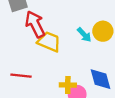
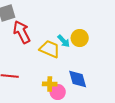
yellow trapezoid: (49, 42) -> (50, 49), moved

